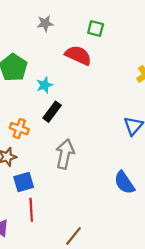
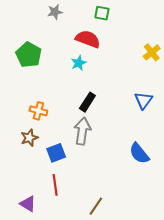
cyan star: (44, 85) -> (79, 63), moved
black rectangle: (52, 112) -> (87, 102), moved
blue square: (24, 182) -> (56, 153), moved

